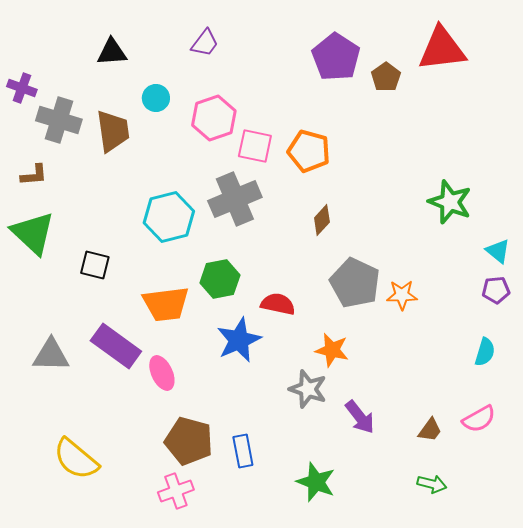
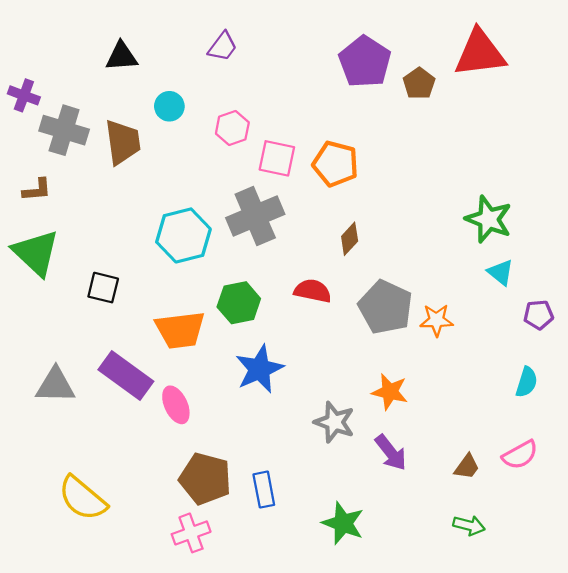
pink hexagon: (214, 118) -> (232, 128), size x0.7
cyan triangle: (498, 251) -> (501, 272), moved
red semicircle: (278, 304) -> (313, 291), moved
orange star: (332, 350) -> (390, 392), moved

